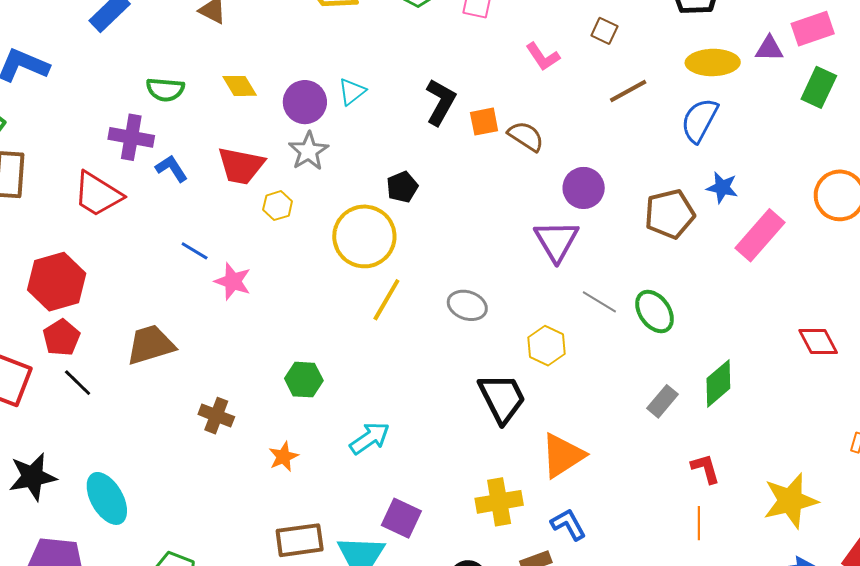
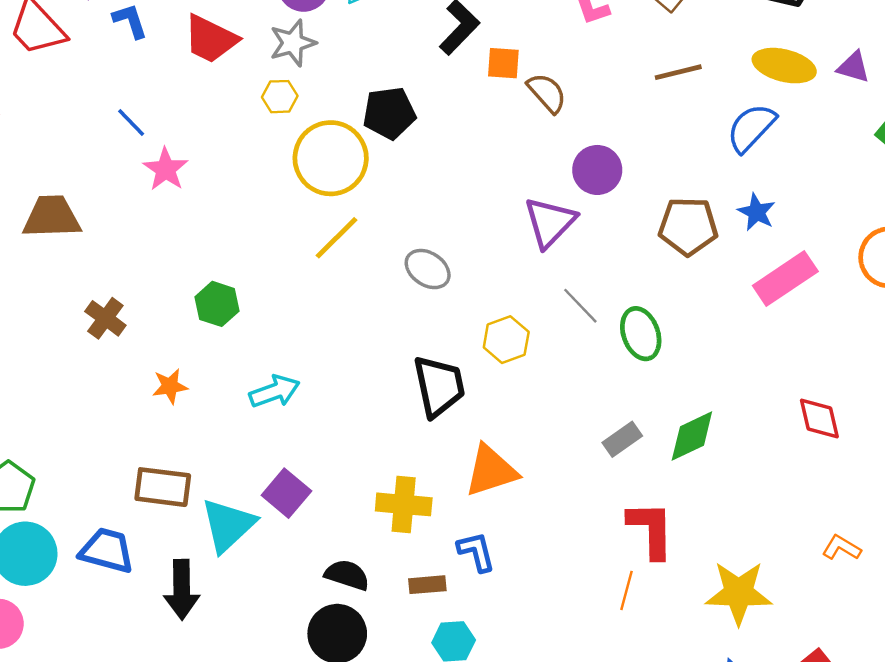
black pentagon: (402, 187) -> (389, 113), size x1.4
yellow hexagon: (278, 206) -> (280, 97), moved
red L-shape: (705, 469) -> (651, 530), size x1.6

